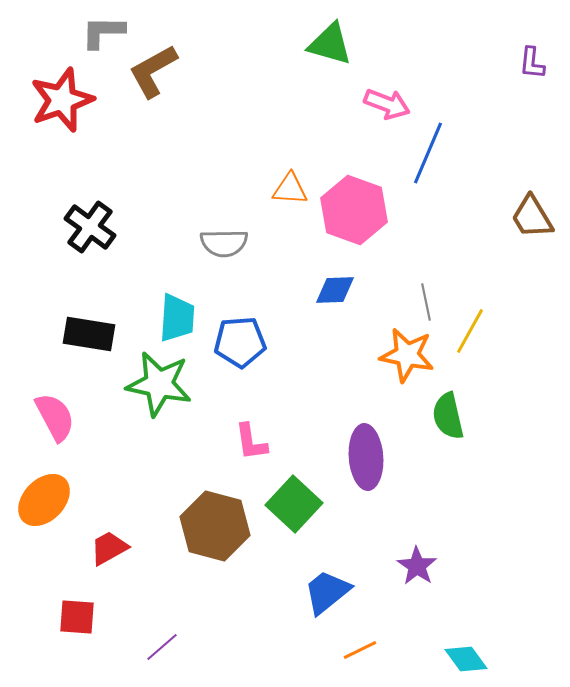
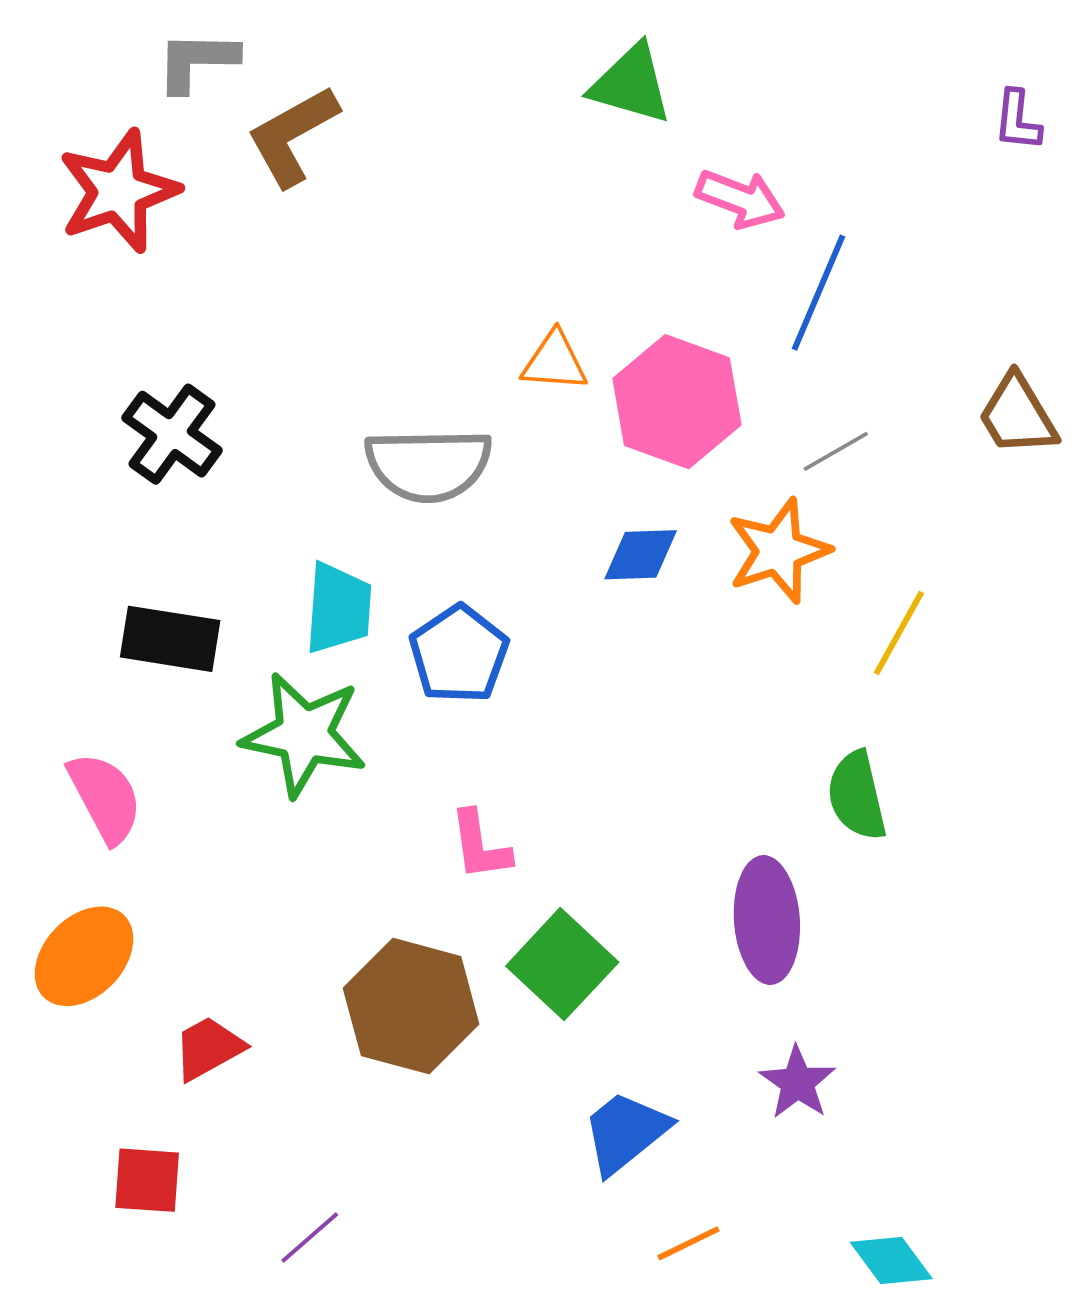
gray semicircle: (224, 243) -> (428, 465), size x1.4
gray line: (426, 302) -> (836, 451), moved, turned 72
blue pentagon: (240, 342) -> (459, 654), turned -30
orange star: (407, 355) -> (778, 551), moved, turned -30
purple ellipse: (366, 457) -> (767, 920), moved

